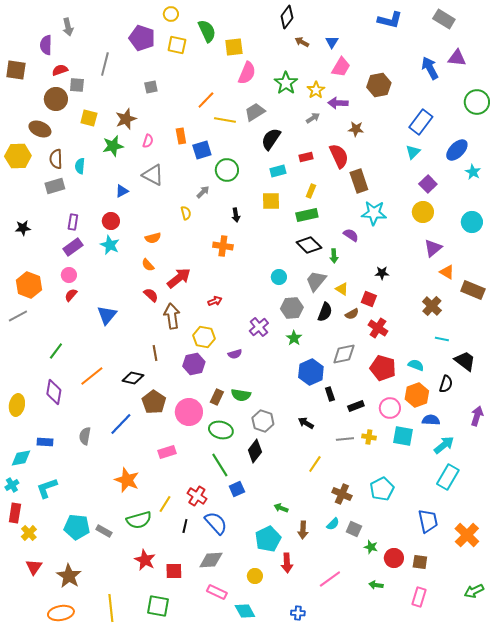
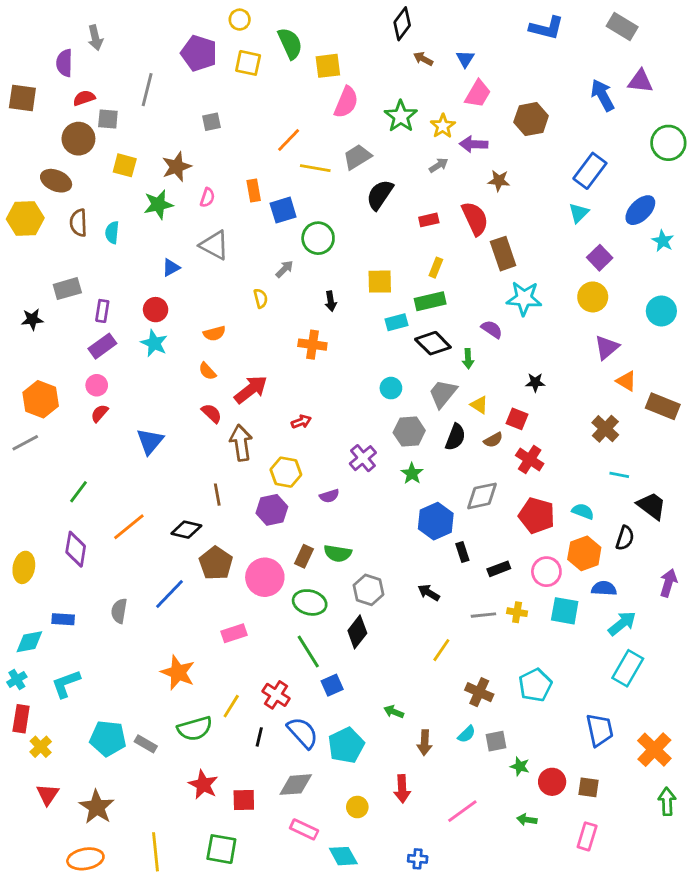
cyan rectangle: (278, 171) -> (397, 322), moved
gray rectangle: (55, 186) -> (67, 289), moved
gray square: (354, 529) -> (496, 741), turned -35
cyan pentagon: (268, 539) -> (346, 745), moved
green arrow: (474, 591) -> (667, 801), moved, turned 114

